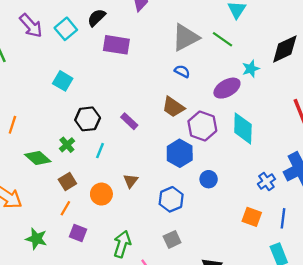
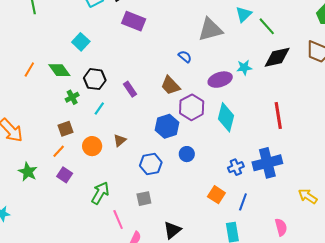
gray triangle: (185, 38) -> (210, 30), moved
green line: (223, 39) -> (267, 26), moved
green diamond: (38, 158) -> (59, 70), moved

